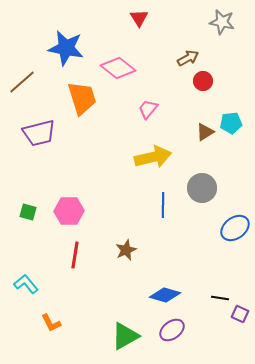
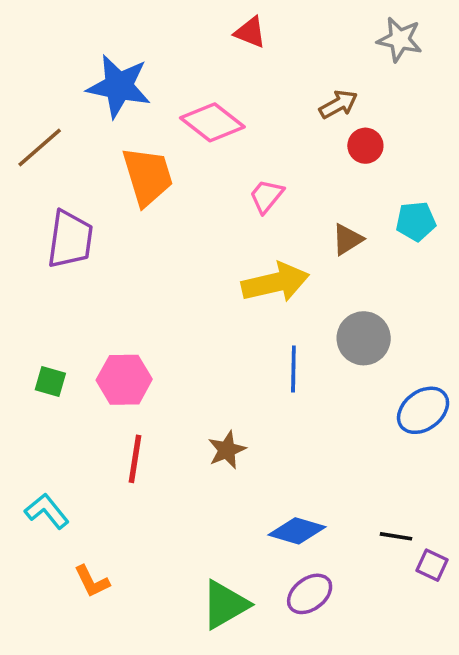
red triangle: (139, 18) -> (250, 32), turned -36
brown triangle: (205, 132) -> (347, 239), moved
purple trapezoid: (39, 133) -> (70, 239), turned -68

